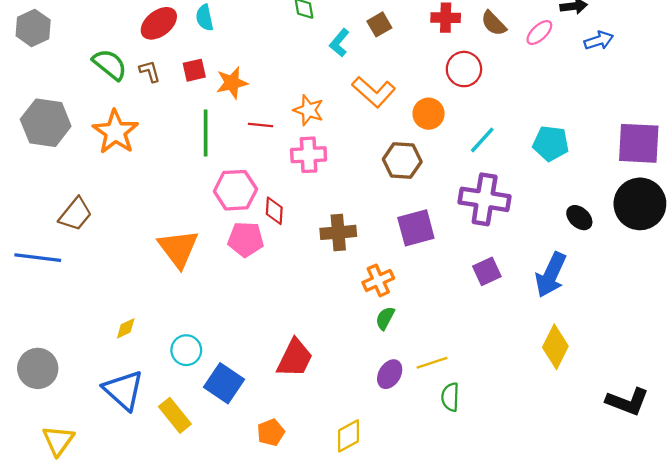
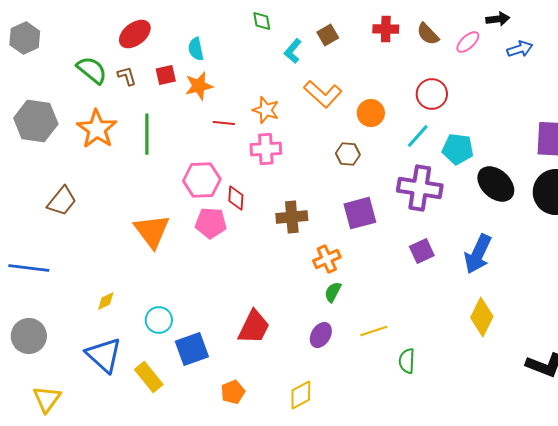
cyan semicircle: (205, 18) -> (196, 49), moved
red circle: (464, 69) -> (432, 94), moved
green line: (206, 133) -> (147, 134), moved
cyan pentagon: (551, 143) -> (458, 149), moved
brown hexagon: (402, 160) -> (348, 154), size x0.7
black ellipse: (579, 218) -> (496, 184), moved, size x1.6
blue line: (38, 258) -> (29, 268), moved
purple ellipse: (390, 374) -> (321, 335), moved
blue square: (224, 383) -> (192, 349), turned 36
green semicircle: (450, 397) -> (407, 361), moved

